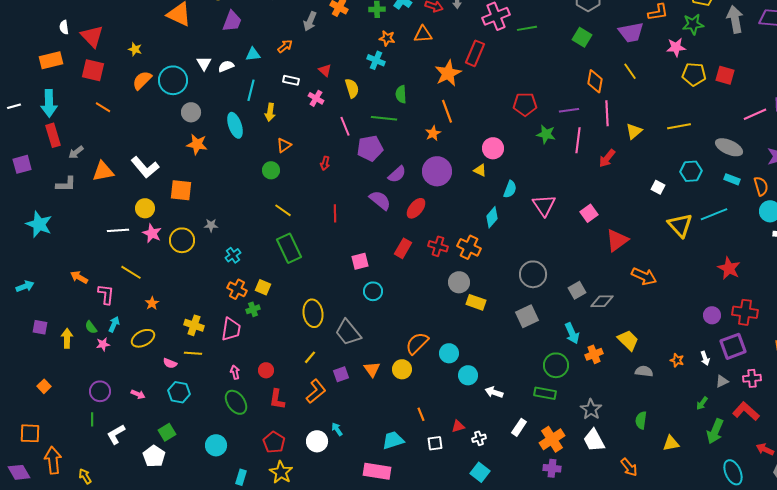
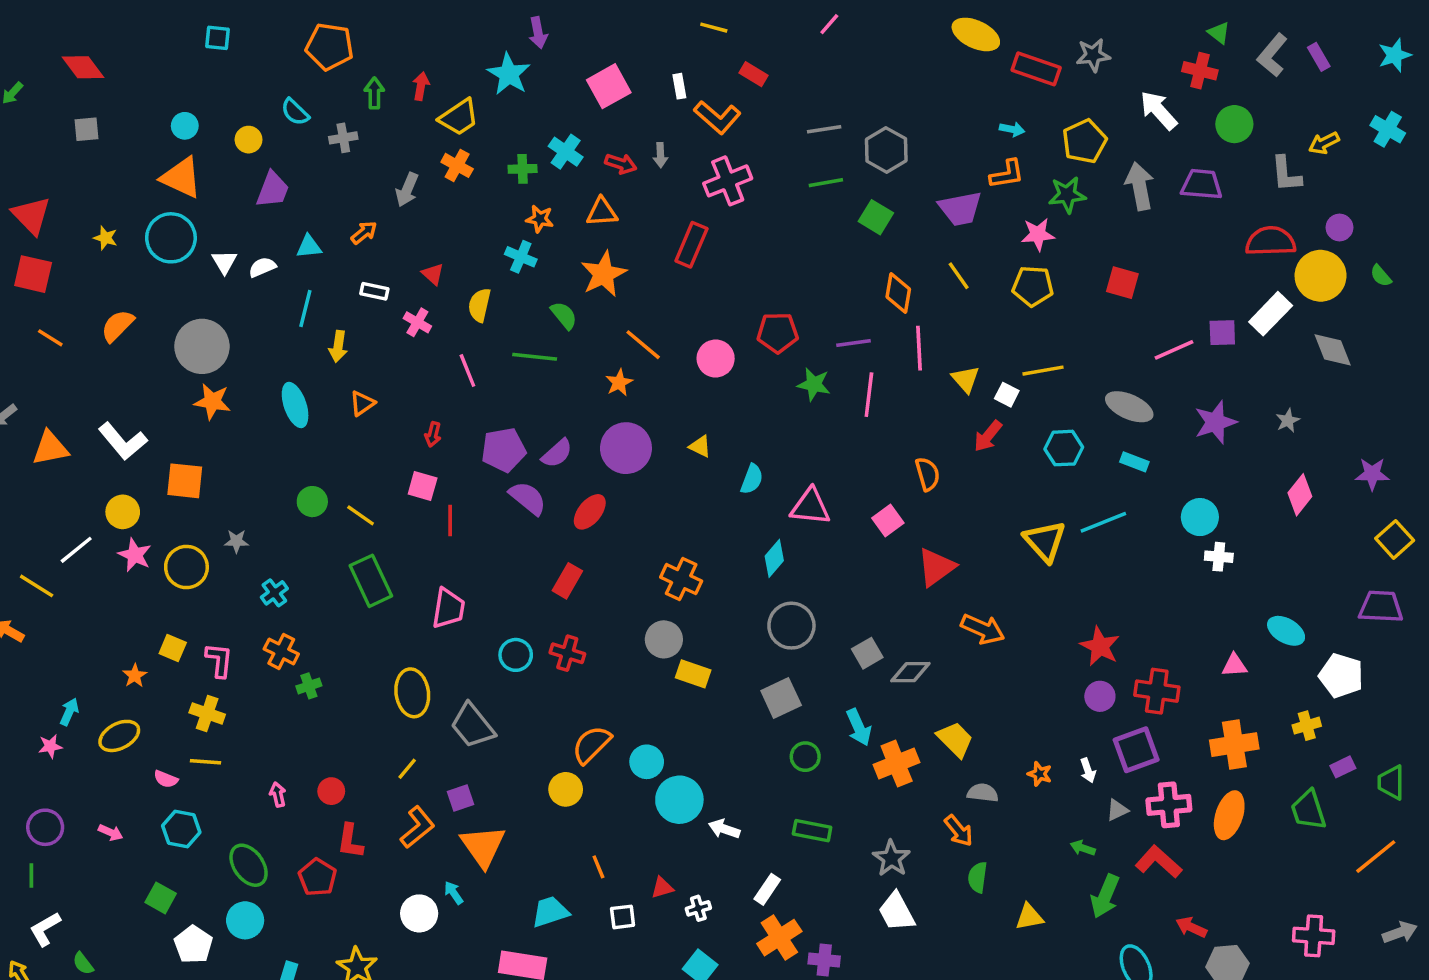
green line: (527, 28) -> (826, 183), moved
orange star: (448, 73) -> (604, 274), moved
yellow pentagon: (694, 74) -> (1033, 286), moved
orange semicircle: (142, 80) -> (118, 326), moved
cyan circle: (173, 80) -> (171, 238), moved
yellow semicircle: (352, 88) -> (479, 305), turned -150
green semicircle: (401, 94) -> (564, 315), turned 144
orange line: (447, 111) -> (643, 345), turned -30
gray circle: (191, 112) -> (202, 346), size x1.6
cyan ellipse: (235, 125) -> (295, 405), moved
yellow triangle: (634, 131) -> (965, 379), turned -30
purple pentagon: (370, 148) -> (504, 450), moved
pink circle: (493, 148) -> (716, 358), moved
red arrow: (607, 158) -> (988, 436), moved
green circle: (271, 170) -> (312, 502), moved
orange semicircle: (761, 186) -> (928, 474), moved
white square: (658, 187) -> (1007, 395), moved
pink triangle: (544, 205) -> (810, 507), turned -50
cyan diamond: (492, 217) -> (774, 558), moved
white line: (118, 230) -> (76, 550), turned -35
red cross: (438, 246) -> (567, 653), moved
pink square: (360, 261) -> (423, 486), moved, turned 30
red star: (729, 268) -> (1100, 646), moved
yellow line: (131, 272) -> (37, 586), moved
yellow square: (263, 287) -> (173, 648), moved
pink L-shape: (106, 294) -> (219, 660), moved
green semicircle: (91, 327) -> (83, 963), moved
pink trapezoid: (231, 329) -> (448, 608), moved
orange cross: (594, 354) -> (897, 764), size x1.4
green circle: (556, 365) -> (805, 757), moved, size x0.7
orange triangle: (372, 369) -> (483, 846), moved, size x1.6
cyan circle: (468, 375) -> (679, 800), size x1.4
pink cross: (752, 378) -> (1169, 805), size x1.4
green ellipse: (236, 402) -> (249, 865), moved
green arrow: (702, 403) -> (1083, 848), turned 72
green square: (167, 432) -> (161, 898), turned -30
white L-shape: (116, 434) -> (45, 929), moved
orange cross: (552, 439) -> (779, 938), moved
red pentagon: (274, 442) -> (317, 877), moved
white pentagon: (154, 456) -> (193, 944), moved
orange arrow: (629, 467) -> (959, 831), moved

